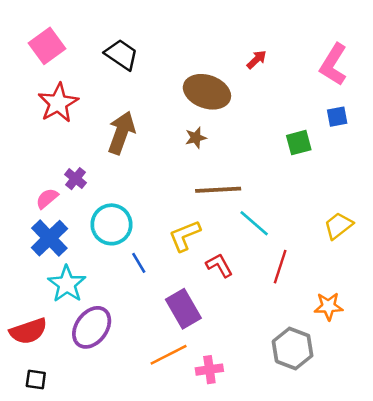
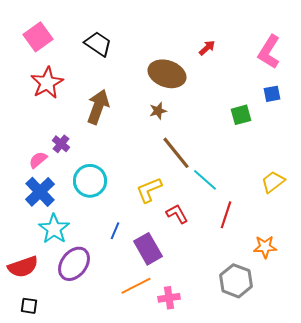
brown line: (218, 190) -> (176, 153), turned 54
blue line: (139, 263) -> (115, 231), moved, turned 54

